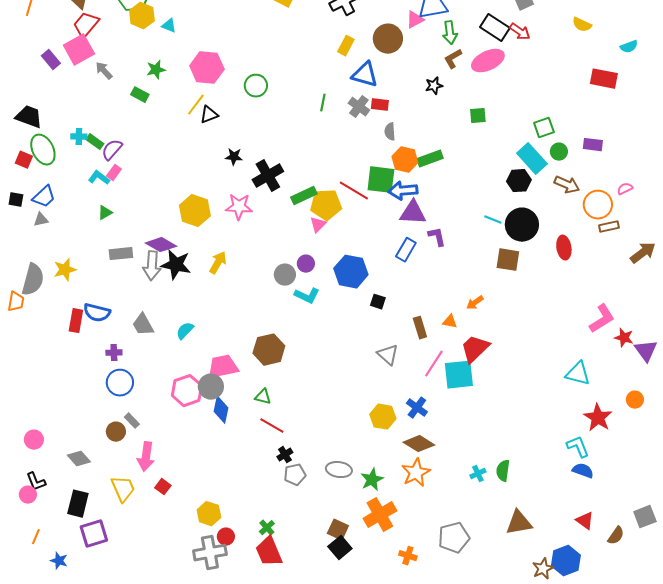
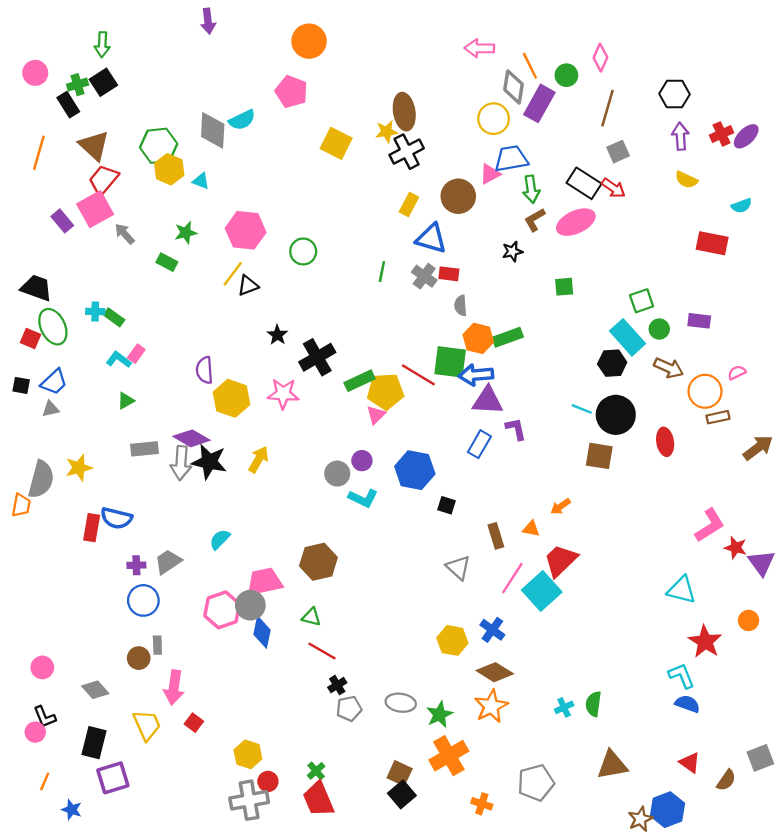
purple semicircle: (112, 150) -> (204, 370), moved, turned -45
black star: (234, 157) -> (277, 335), turned 30
gray trapezoid: (143, 325) -> (168, 562), moved, turned 85
cyan square: (459, 375) -> (542, 591), turned -36
gray rectangle: (132, 421) -> (157, 645), turned 42

